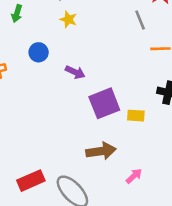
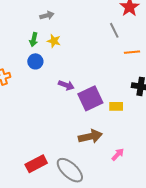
green arrow: (17, 14) -> (34, 40), moved
yellow star: (68, 19) -> (54, 41), moved
purple arrow: (75, 72) -> (66, 85), moved

